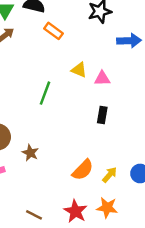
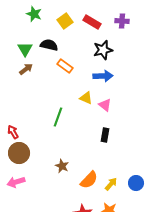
blue arrow: (129, 41) -> (103, 76), moved
pink triangle: (102, 78) -> (105, 105), turned 40
brown star: (30, 153) -> (62, 166), moved

